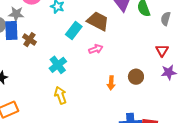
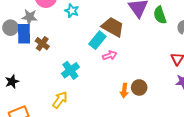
cyan rectangle: (74, 30) -> (97, 40), moved
brown circle: (136, 77) -> (139, 87), moved
yellow arrow: (60, 95) -> (60, 100), moved, turned 54

